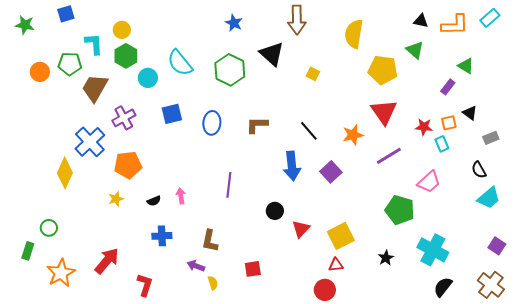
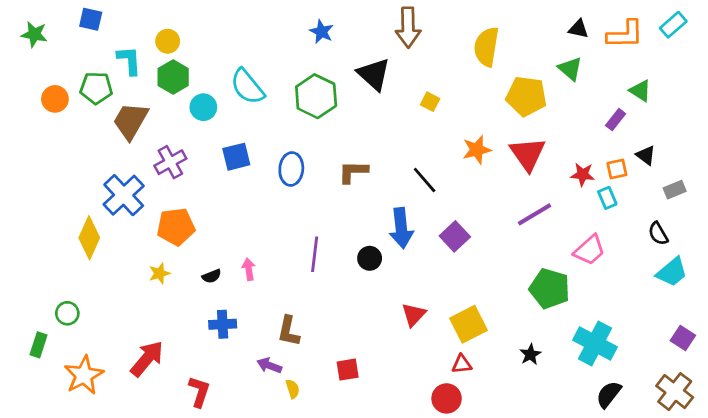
blue square: (66, 14) -> (91, 19), turned 30
orange star: (353, 135) -> (477, 150), moved
black circle: (275, 211) -> (370, 258), moved

